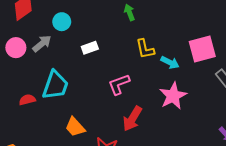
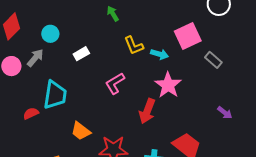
red arrow: (132, 119) -> (147, 111), moved

